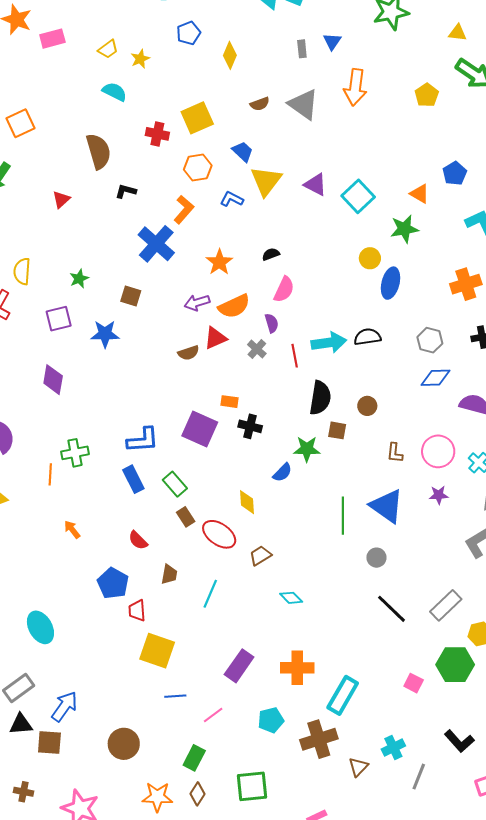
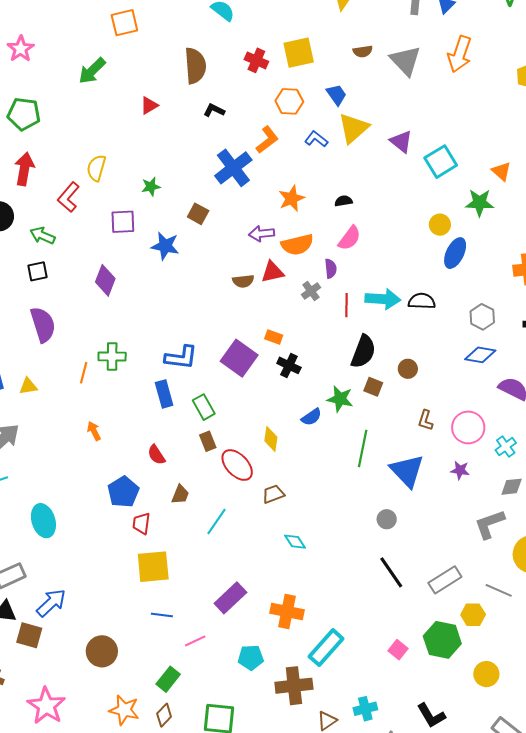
green line: (343, 516) -> (363, 449), moved
yellow square: (157, 651) -> (153, 567), turned -36

